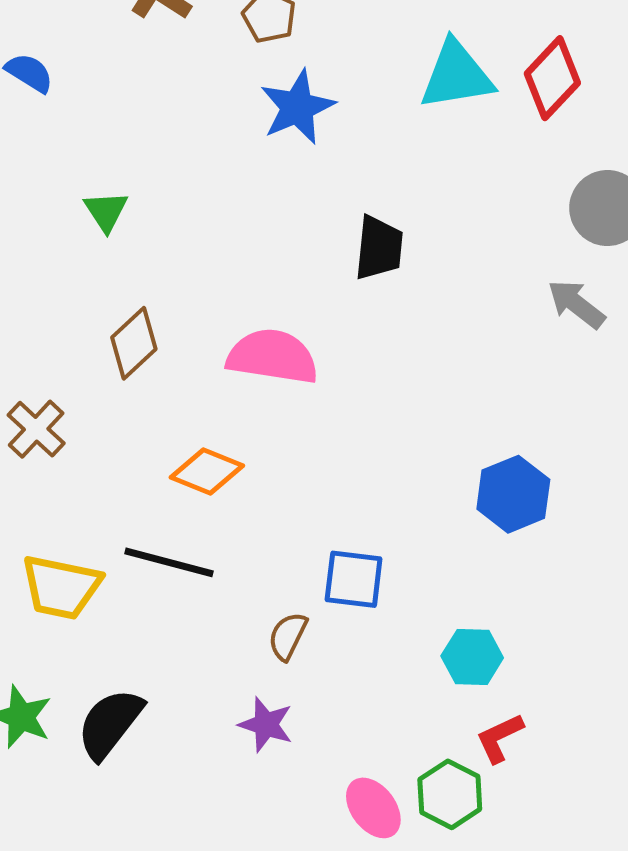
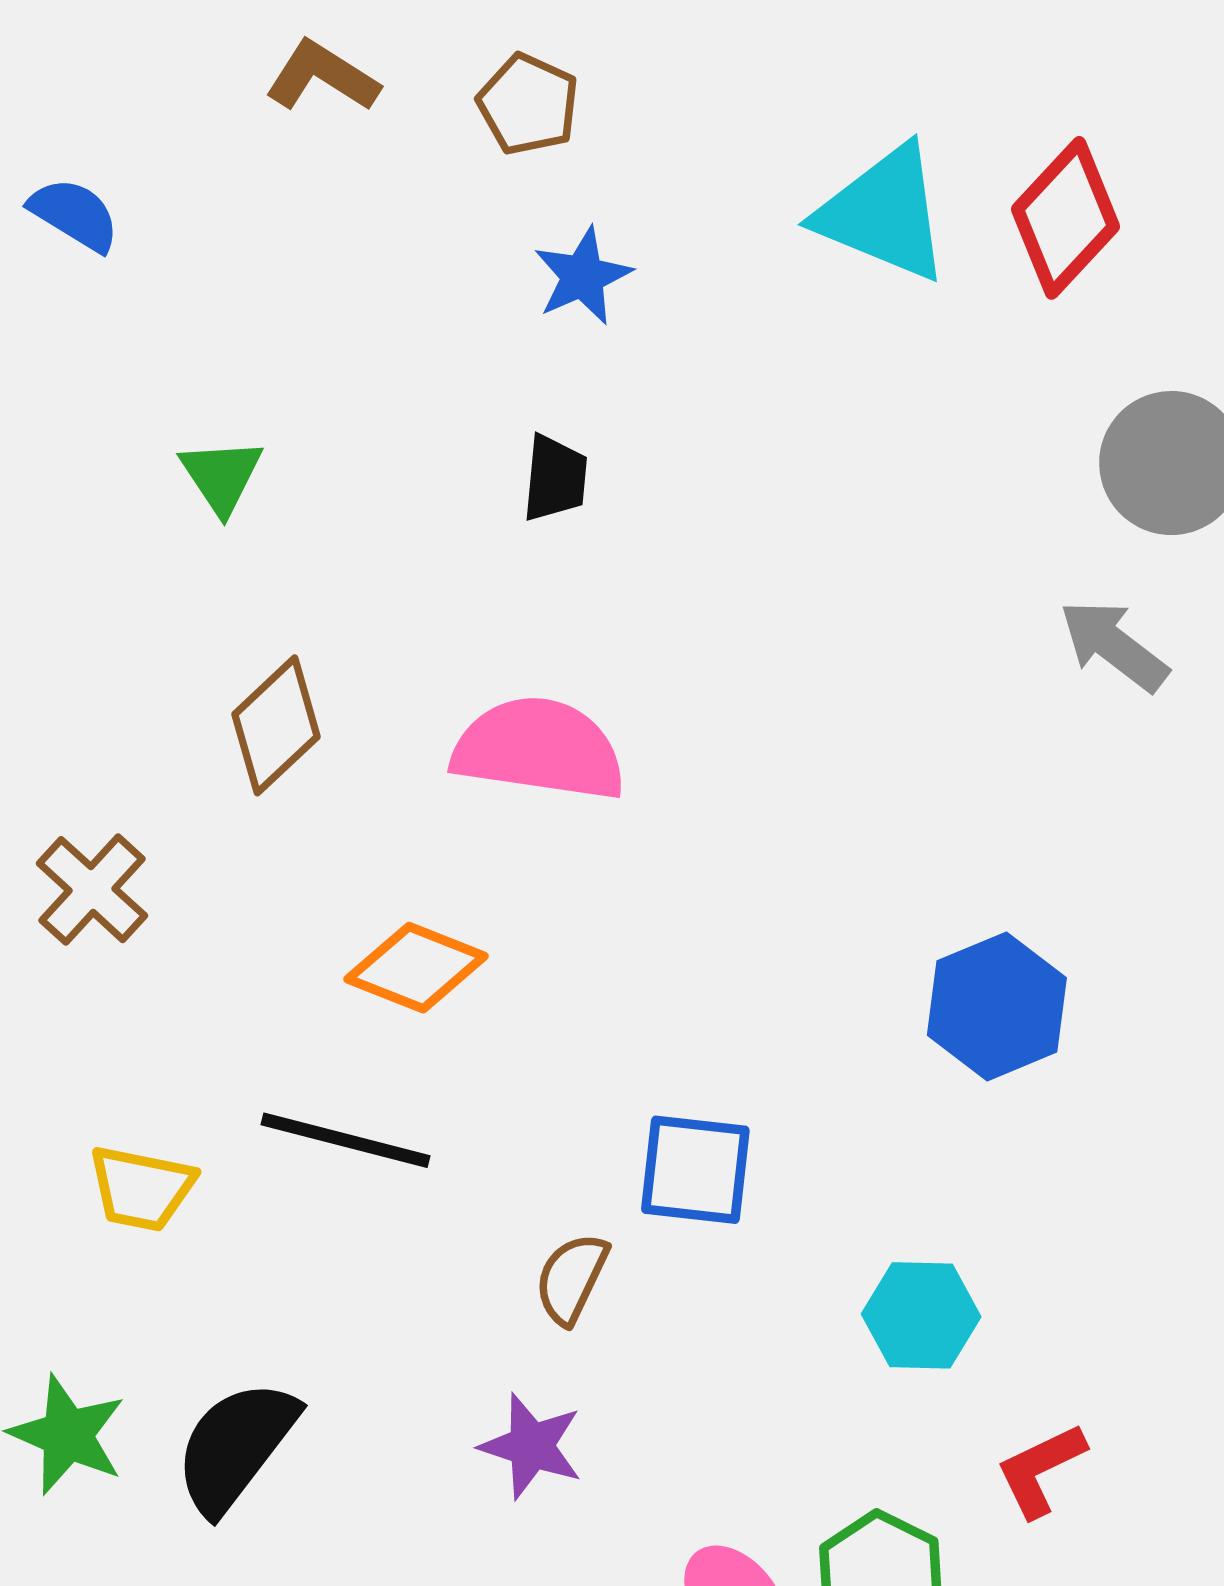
cyan triangle: (456, 75) -> (884, 213), turned 32
blue star: (297, 107) -> (583, 276), size x0.7
black trapezoid: (379, 248) -> (555, 478), moved, size x0.7
yellow trapezoid: (61, 587) -> (142, 1188), size x0.7
red L-shape: (500, 738) -> (1041, 1470), moved

